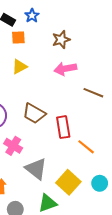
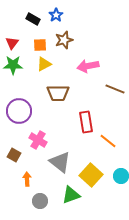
orange square: (18, 37) -> (40, 45), moved
brown star: (61, 40) -> (64, 40), moved
brown trapezoid: (34, 113) -> (58, 93), moved, turned -30

